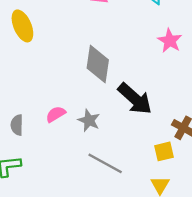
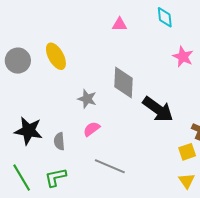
gray star: (89, 120) -> (87, 99), moved
gray line: (105, 163) -> (110, 166), moved

